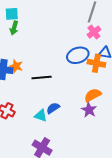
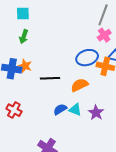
green arrow: (14, 28) -> (24, 37), moved
orange semicircle: (93, 95) -> (79, 85), moved
cyan triangle: (41, 115) -> (75, 110), moved

